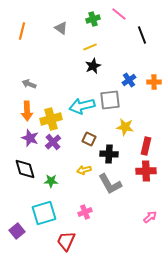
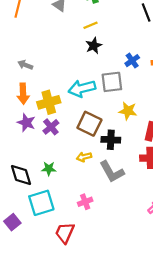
brown square: (89, 139) -> (89, 124), size x1.6
black diamond: (25, 169) -> (21, 175), moved

